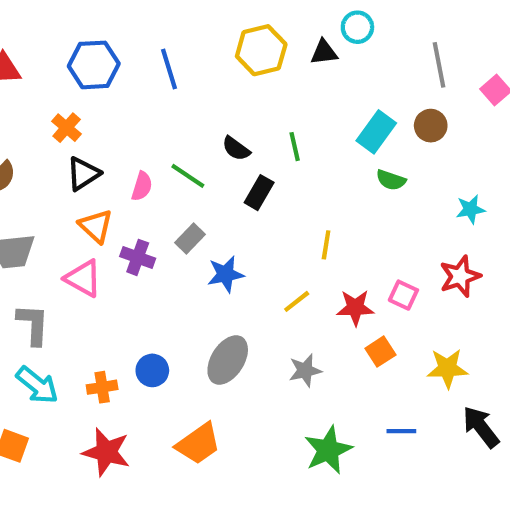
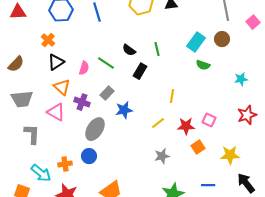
red star: (460, 276) -> (247, 115), moved
gray ellipse: (228, 360) -> (95, 129), moved
cyan arrow: (37, 385) -> (41, 173), moved

